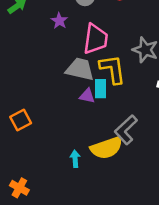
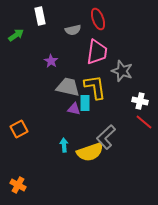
purple star: (59, 21) -> (51, 61), moved
pink trapezoid: (96, 39) -> (97, 52), moved
cyan arrow: (75, 159) -> (64, 145), moved

